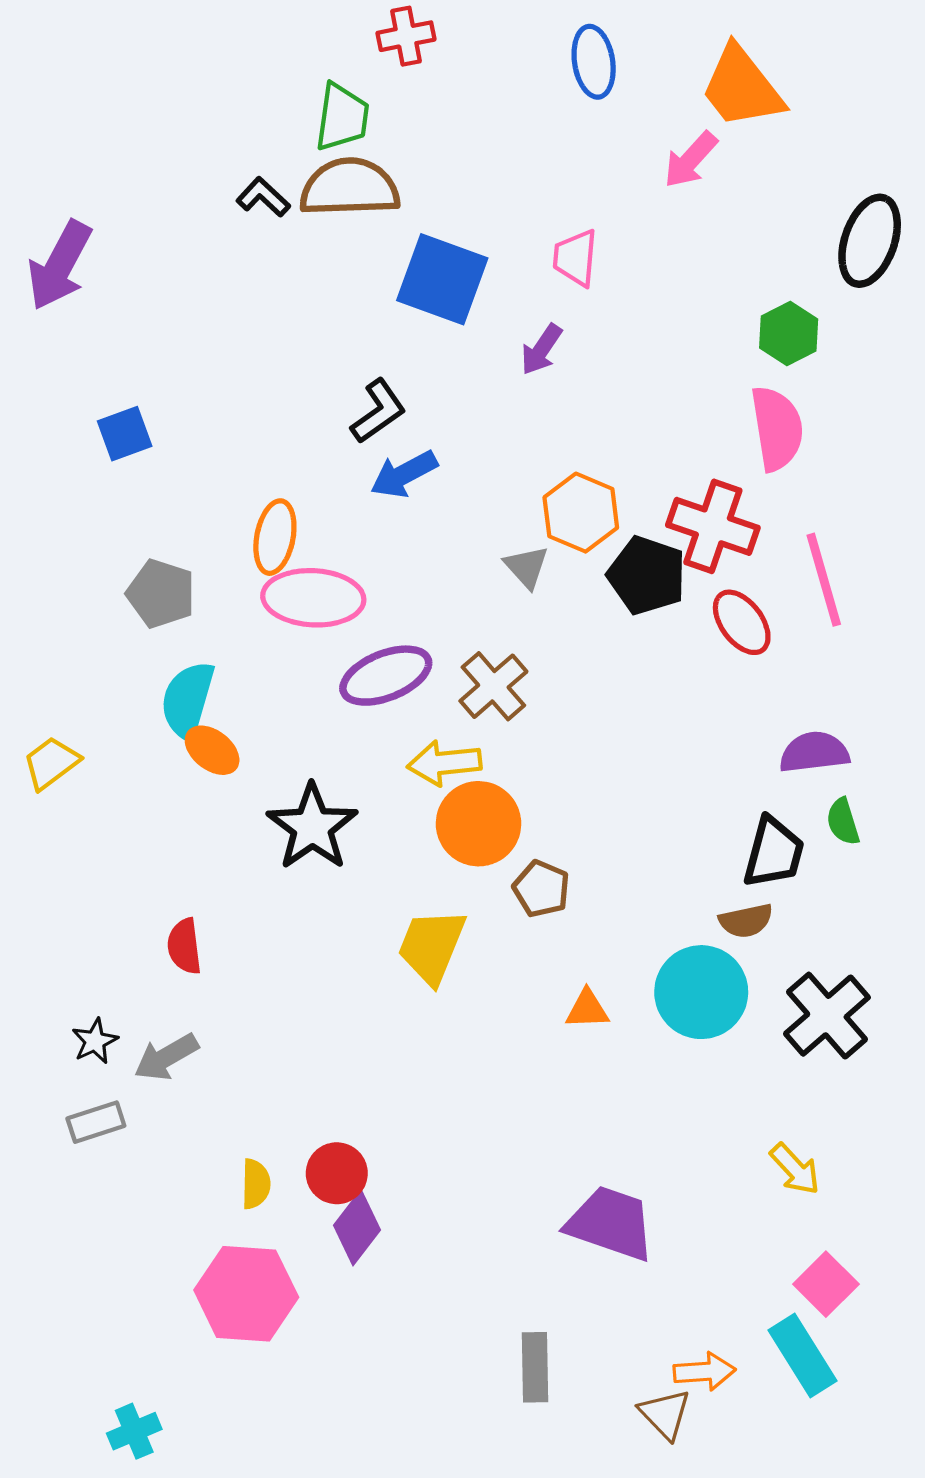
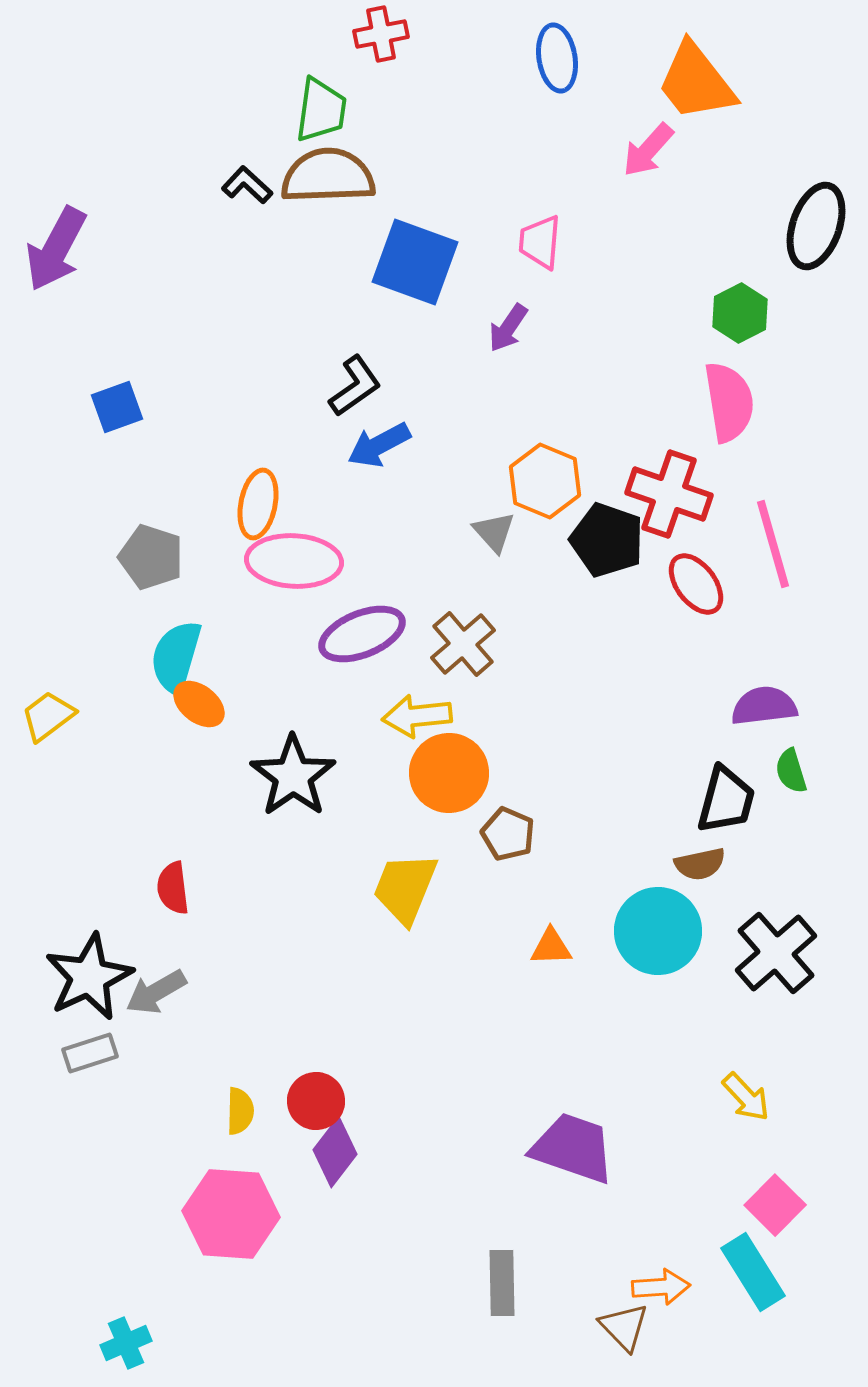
black star: (95, 1041) -> (89, 977), size x2.0

